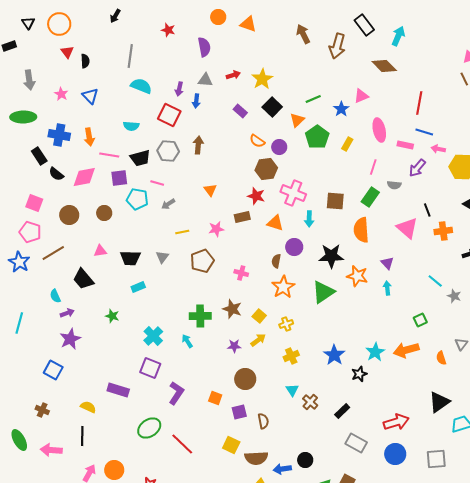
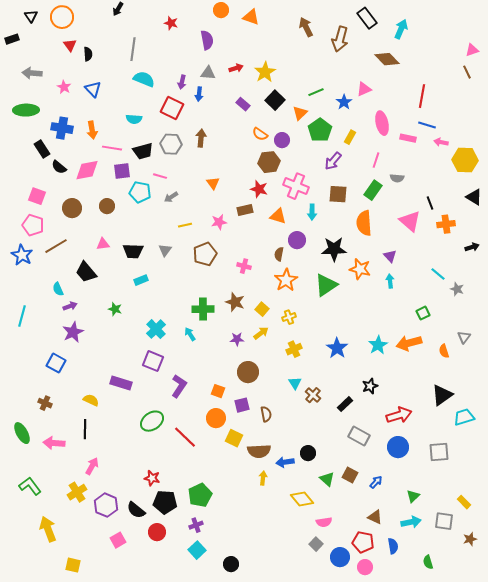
gray arrow: (29, 80) -> (32, 73), turned 102
purple arrow: (417, 168) -> (333, 161), moved
black star: (359, 374) -> (370, 386), moved
orange circle: (114, 470) -> (216, 418), moved

